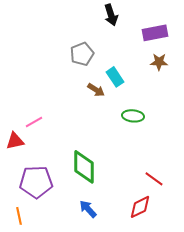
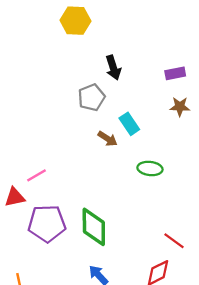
black arrow: (111, 15) -> (113, 68), moved
purple rectangle: (155, 33) -> (175, 73), size x0.7
purple pentagon: (36, 182) -> (47, 224), moved

